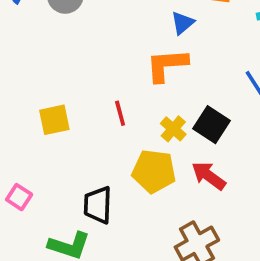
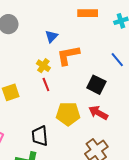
blue triangle: (183, 23) -> (51, 36), moved
yellow cross: (173, 129) -> (43, 66), moved

